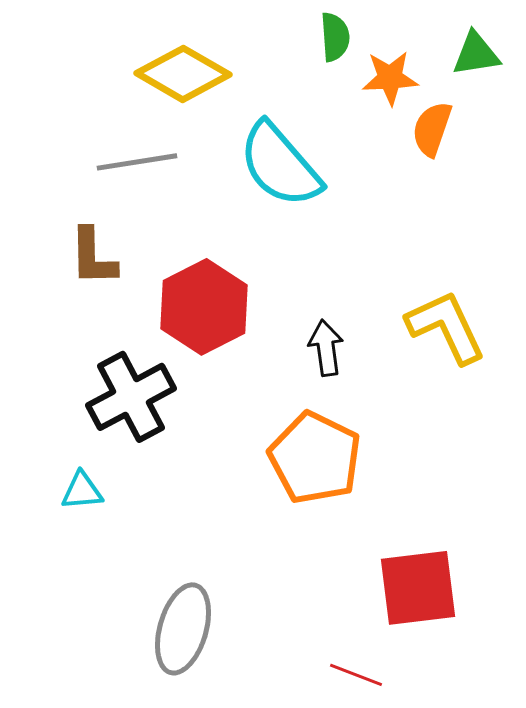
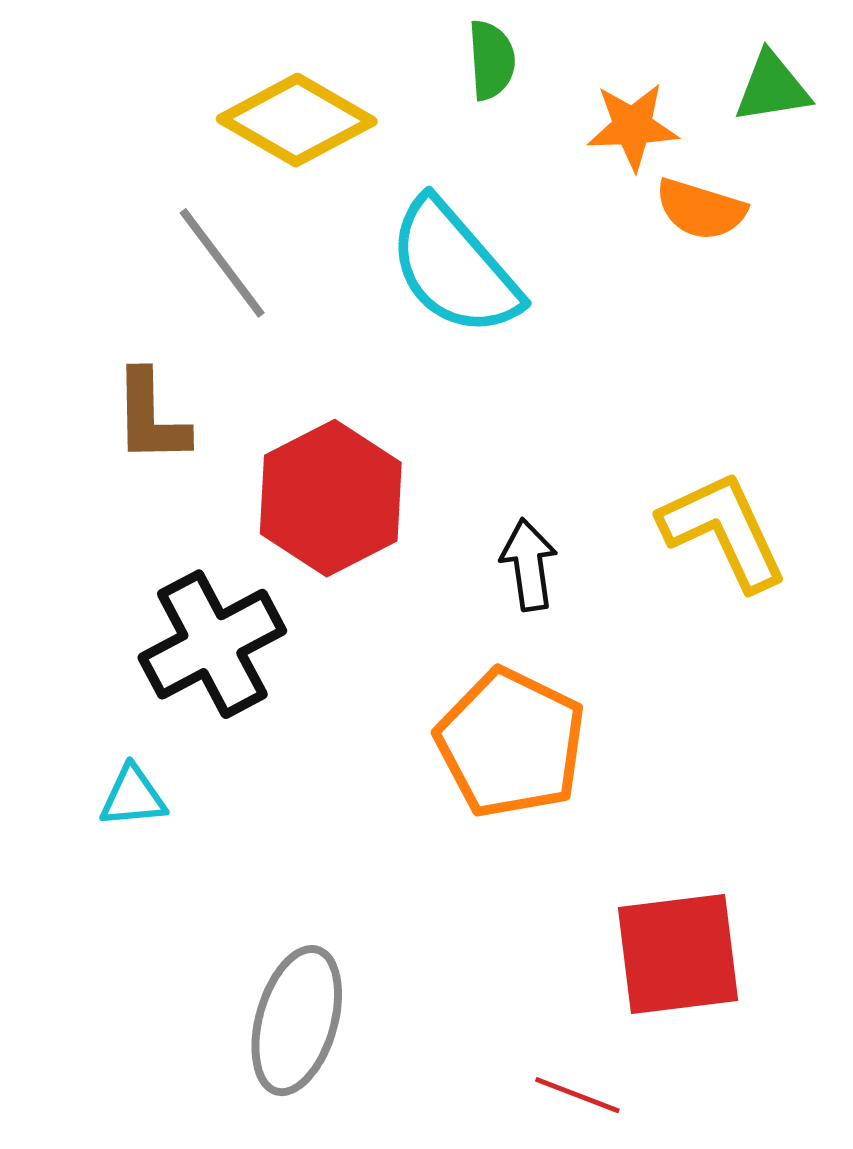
green semicircle: (335, 37) -> (491, 60), moved
orange semicircle: (432, 129) -> (701, 209), turned -92
gray line: (137, 162) -> (222, 263), turned 62

